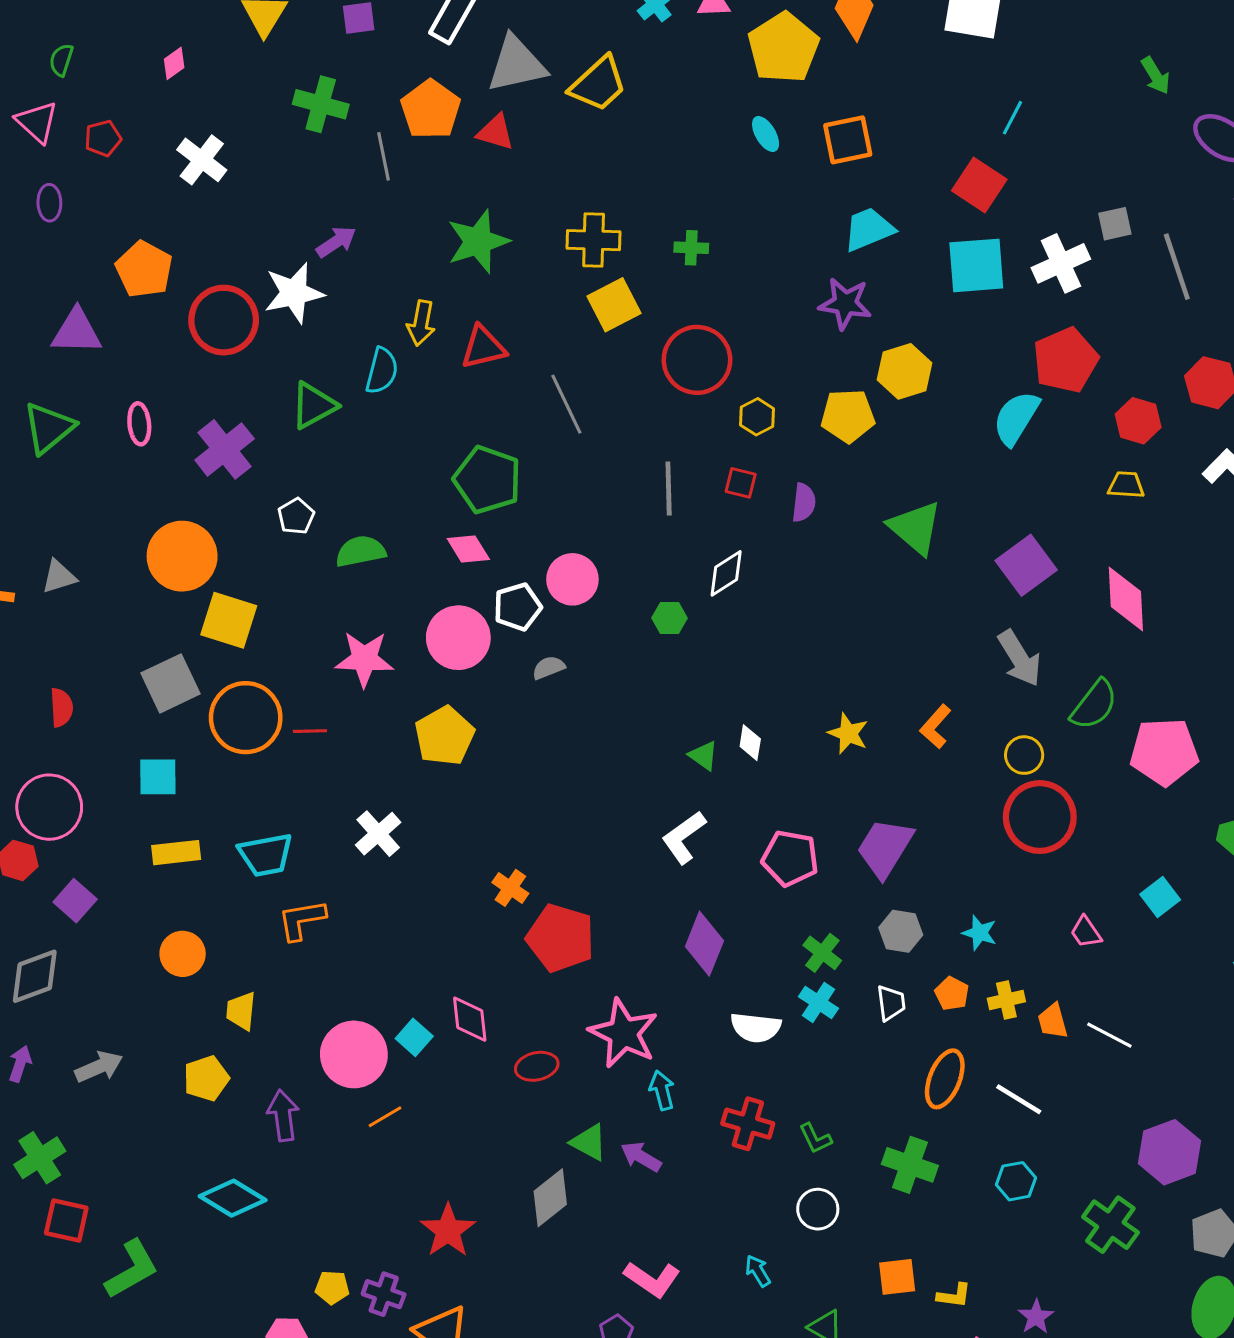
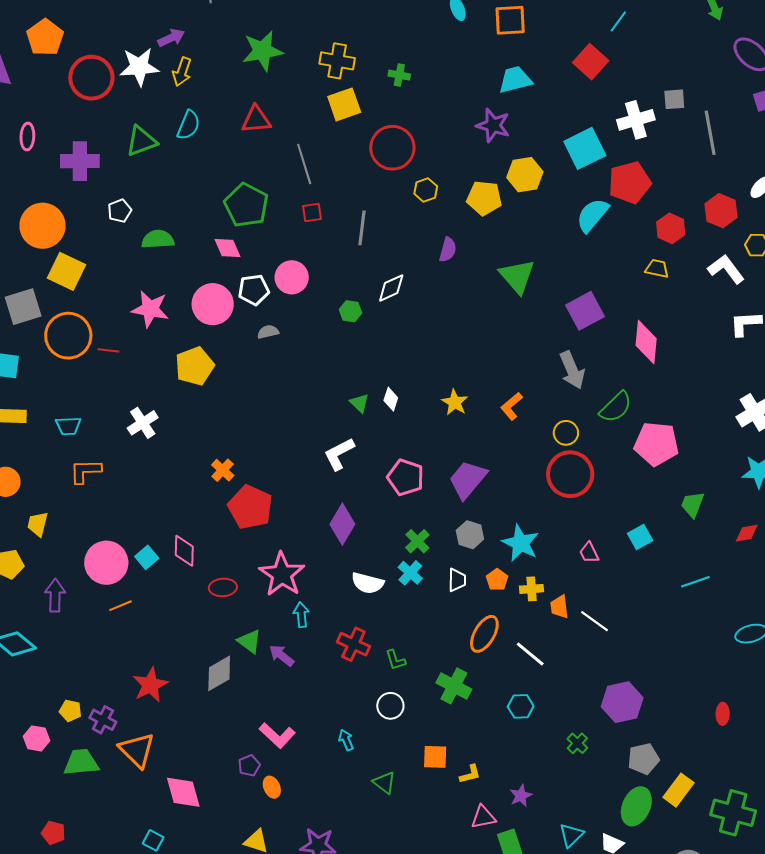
cyan square: (976, 265) -> (585, 148), moved, turned -30
yellow arrow: (421, 323) -> (182, 72), moved
purple cross: (225, 449) -> (80, 161), turned 30
red square: (741, 483) -> (312, 213), moved, turned -30
cyan trapezoid: (266, 855) -> (68, 426), size x0.7
cyan star: (980, 933) -> (521, 543), size x1.6
green cross: (1110, 1225) -> (577, 743), size x0.6
yellow L-shape: (954, 1296) -> (470, 774), turned -30

